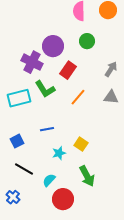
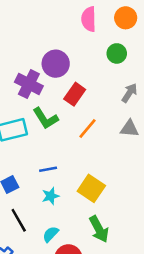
green circle: (87, 41) -> (117, 53), moved
yellow square: (81, 144) -> (91, 188), size x1.5
cyan star: (59, 153) -> (51, 196), moved
black line: (24, 169) -> (19, 220), turned 30

